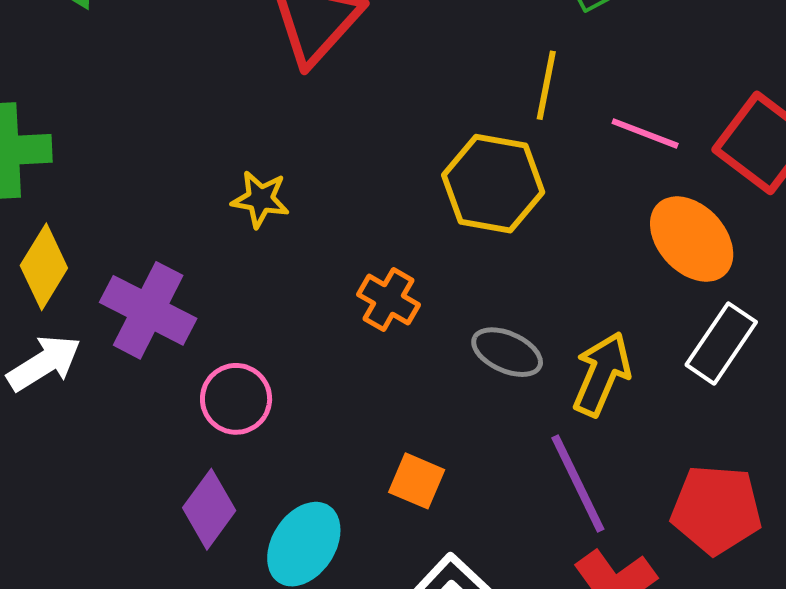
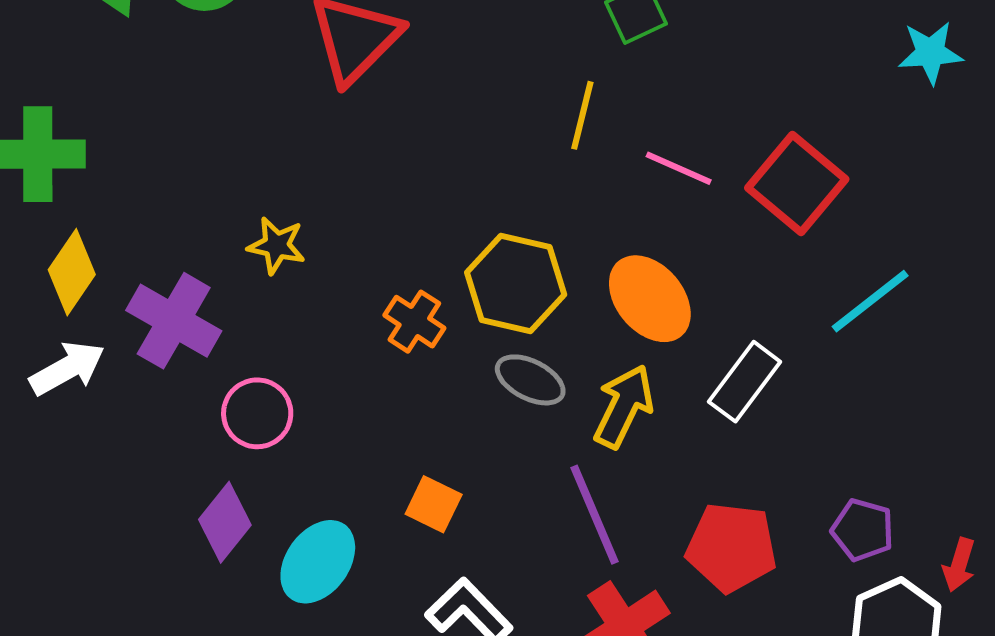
yellow hexagon: (493, 184) -> (516, 283), moved
yellow star: (260, 199) -> (277, 245), moved
orange ellipse: (692, 239) -> (650, 299), moved

